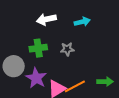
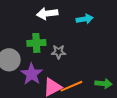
gray star: (67, 49) -> (59, 52), moved

